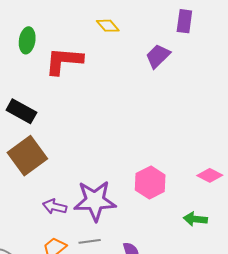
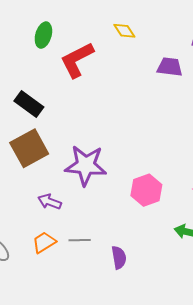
purple trapezoid: (158, 56) -> (170, 67), turned 44
red L-shape: (64, 61) -> (77, 60), turned -39
purple star: (95, 201) -> (86, 165), moved

